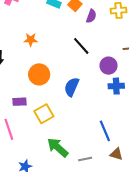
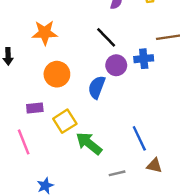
orange star: (31, 40) -> (45, 33), size x1.5
purple circle: (109, 66) -> (116, 65), moved
blue cross: (116, 86) -> (144, 59), moved
green arrow: (58, 147) -> (89, 143), moved

